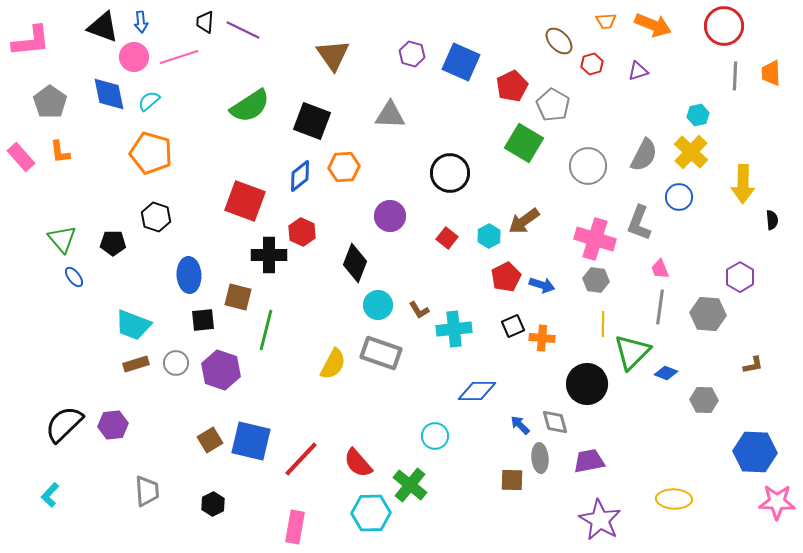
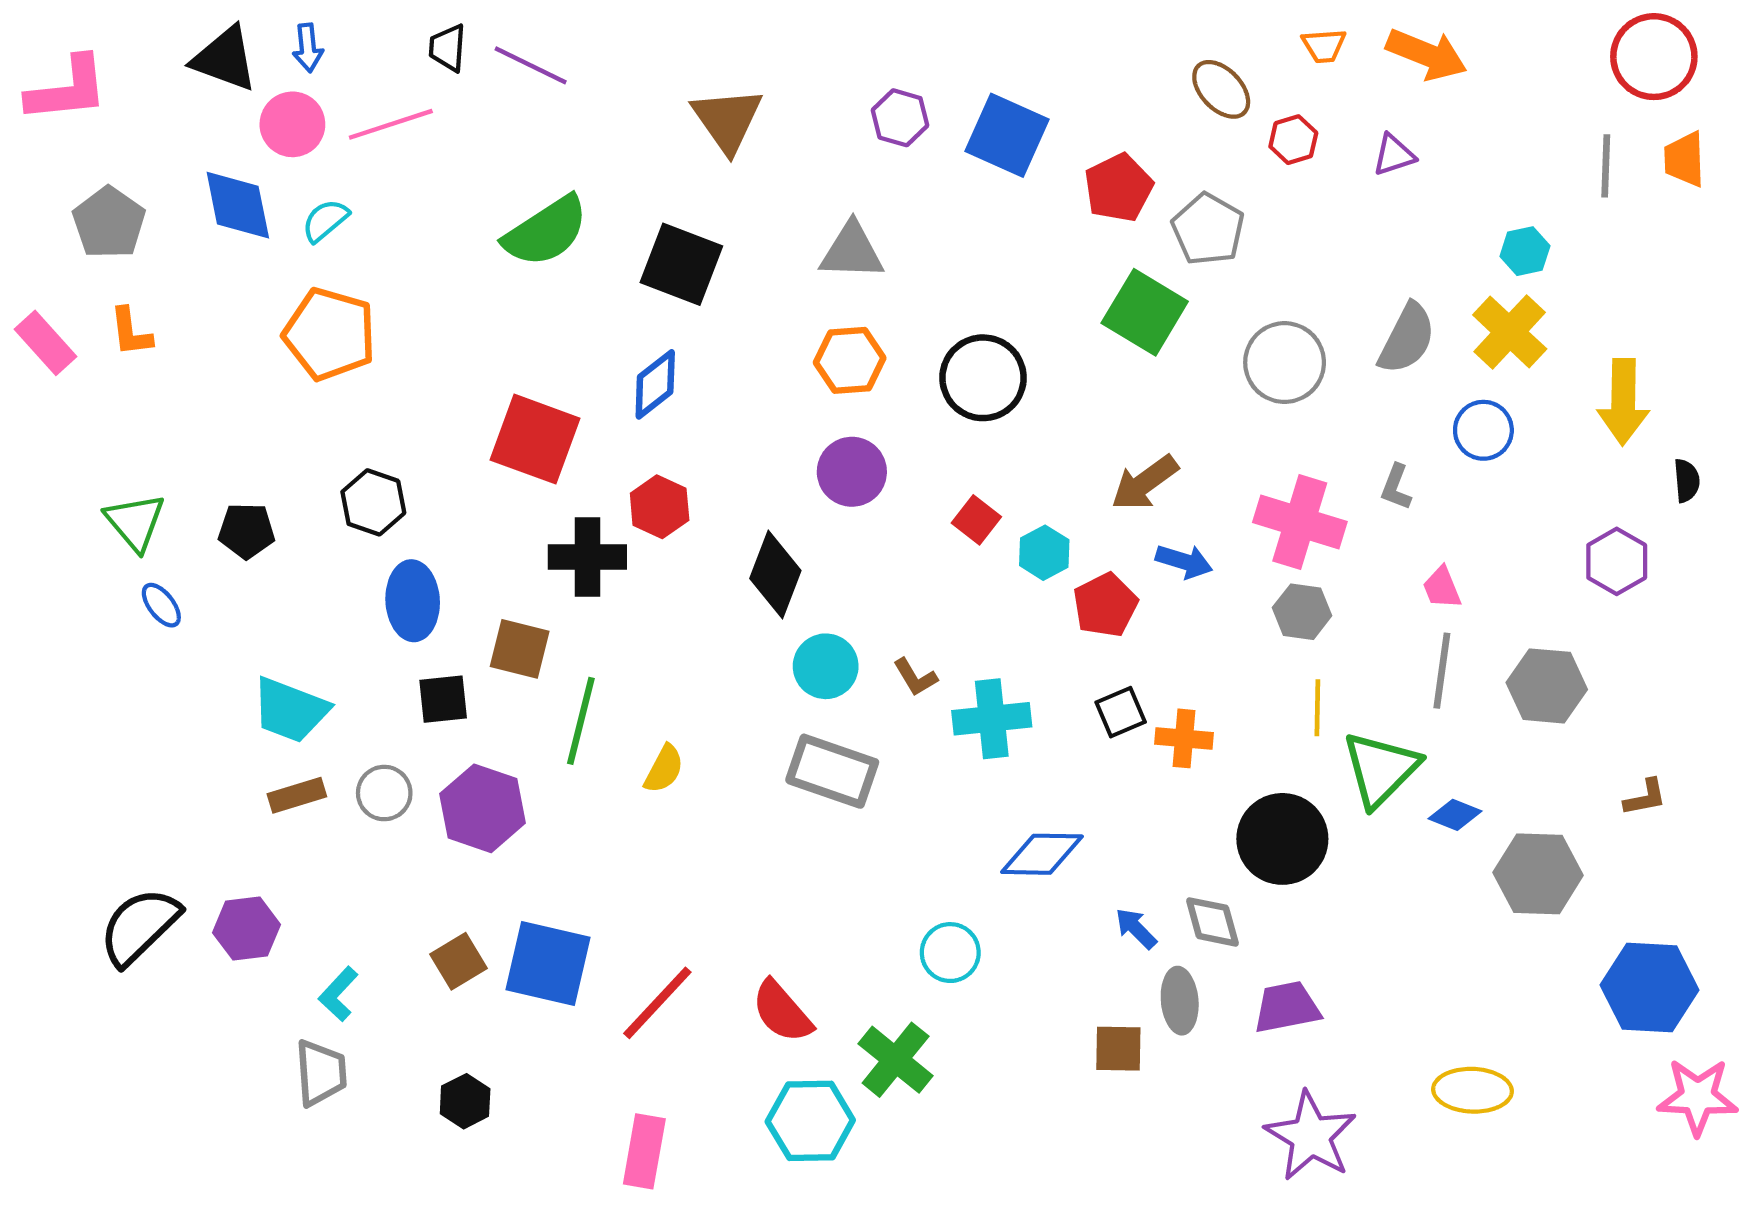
red circle: (724, 26) -> (1654, 57), moved
orange hexagon: (344, 167) -> (850, 360), moved
black hexagon: (156, 217) -> (373, 502), moved
gray L-shape: (639, 223) -> (1396, 487), size x0.6
cyan hexagon: (489, 236) -> (1044, 553), moved
purple hexagon: (740, 277) -> (1617, 561), moved
blue arrow: (542, 285) -> (1184, 561), moved
yellow semicircle: (333, 364) -> (664, 769), moved, size x0.7
gray hexagon: (704, 400) -> (1538, 874), size x1.4
cyan L-shape: (50, 495) -> (338, 994), moved

